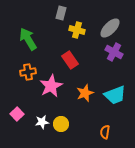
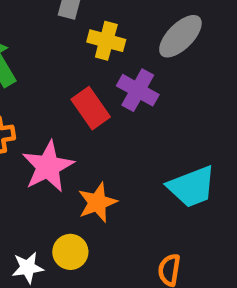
purple cross: (114, 52) -> (138, 90), moved
orange star: (85, 93) -> (97, 202), moved
white star: (42, 122) -> (28, 268), moved

